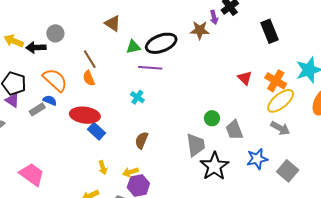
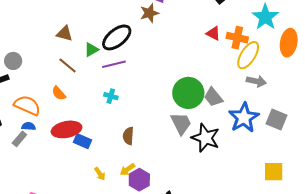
brown line: (90, 59) -> (68, 66), moved
red triangle: (245, 78) -> (213, 33), moved
green circle: (212, 118) -> (188, 93), size x2.0
blue star: (257, 159) -> (244, 118), size x1.4

